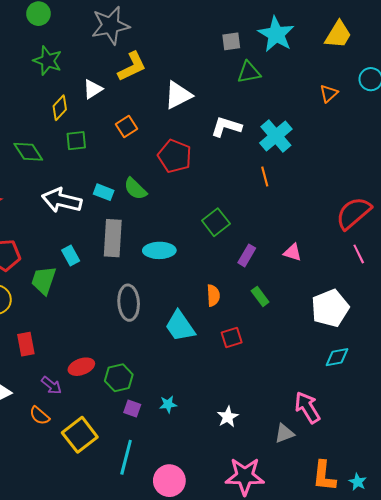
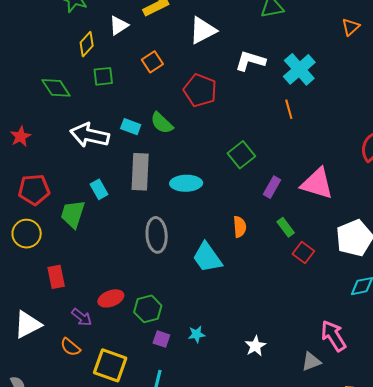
pink triangle: (293, 252) -> (317, 184), size x1.8
red square: (232, 338) -> (303, 252), moved, turned -35
yellow square: (80, 435) -> (110, 365), turned -32

